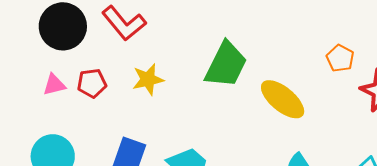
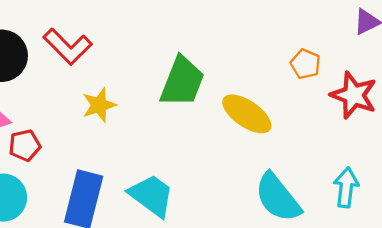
red pentagon: (92, 83) -> (25, 145), moved

